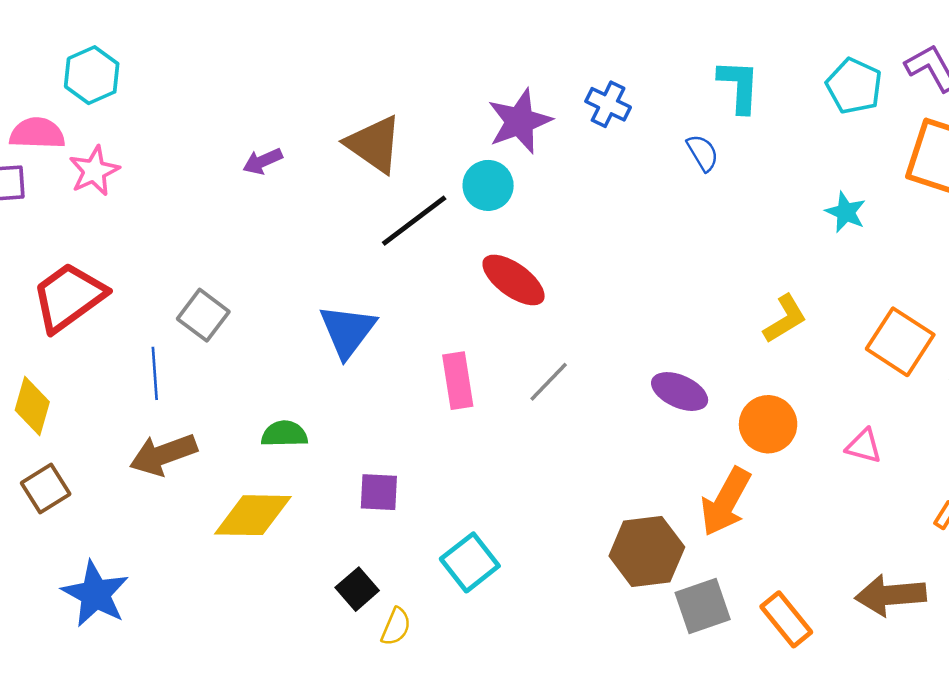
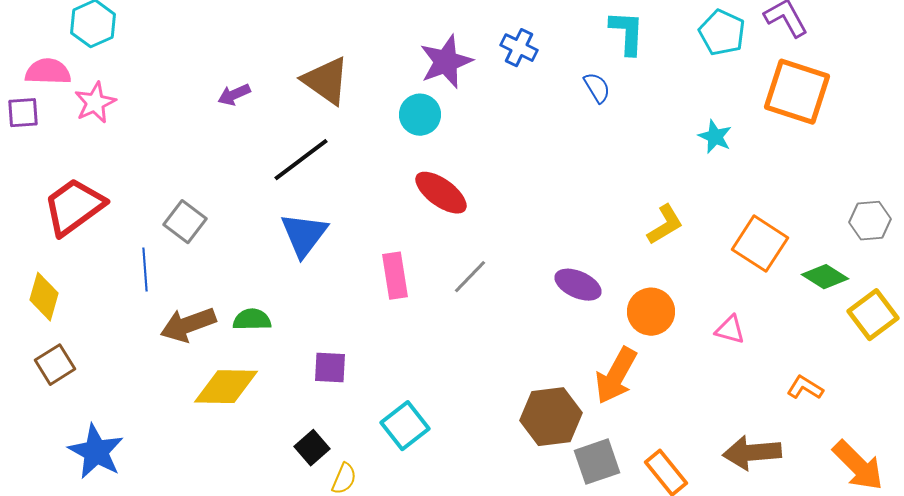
black line: (414, 221) -> (301, 160), moved
brown arrow: (163, 455) -> (188, 325), moved

